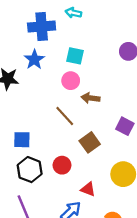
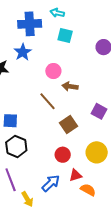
cyan square: (75, 56) -> (65, 36), moved
red circle: (62, 165) -> (63, 155), moved
red triangle: (88, 189) -> (75, 175), moved, turned -40

